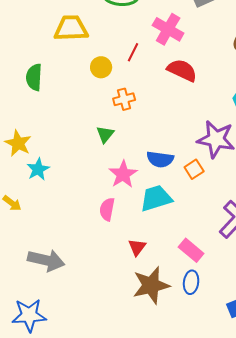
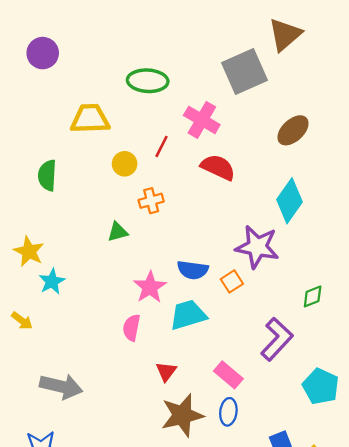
green triangle: (105, 134) -> (118, 232), moved, turned 36

